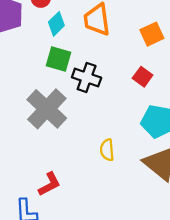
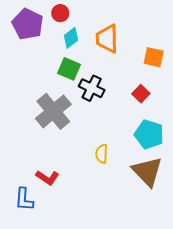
orange square: (152, 34) -> (154, 57), turned 30
red L-shape: (49, 184) -> (47, 178), turned 55

